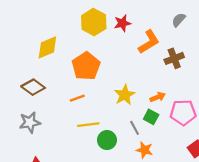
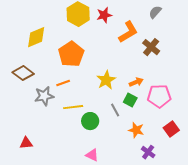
brown cross: (174, 58) -> (151, 47), turned -30
gray star: (30, 122) -> (44, 96), moved
orange star: (144, 150) -> (136, 130), moved

